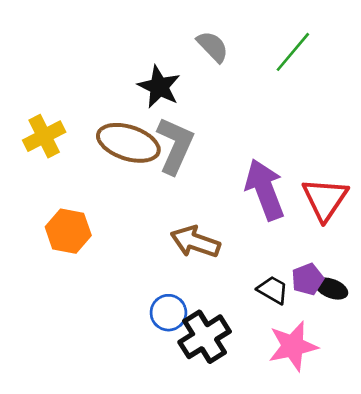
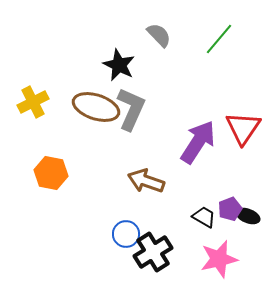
purple arrow: (265, 190) -> (198, 142), turned 54
red triangle: (325, 199) -> (243, 128), moved

